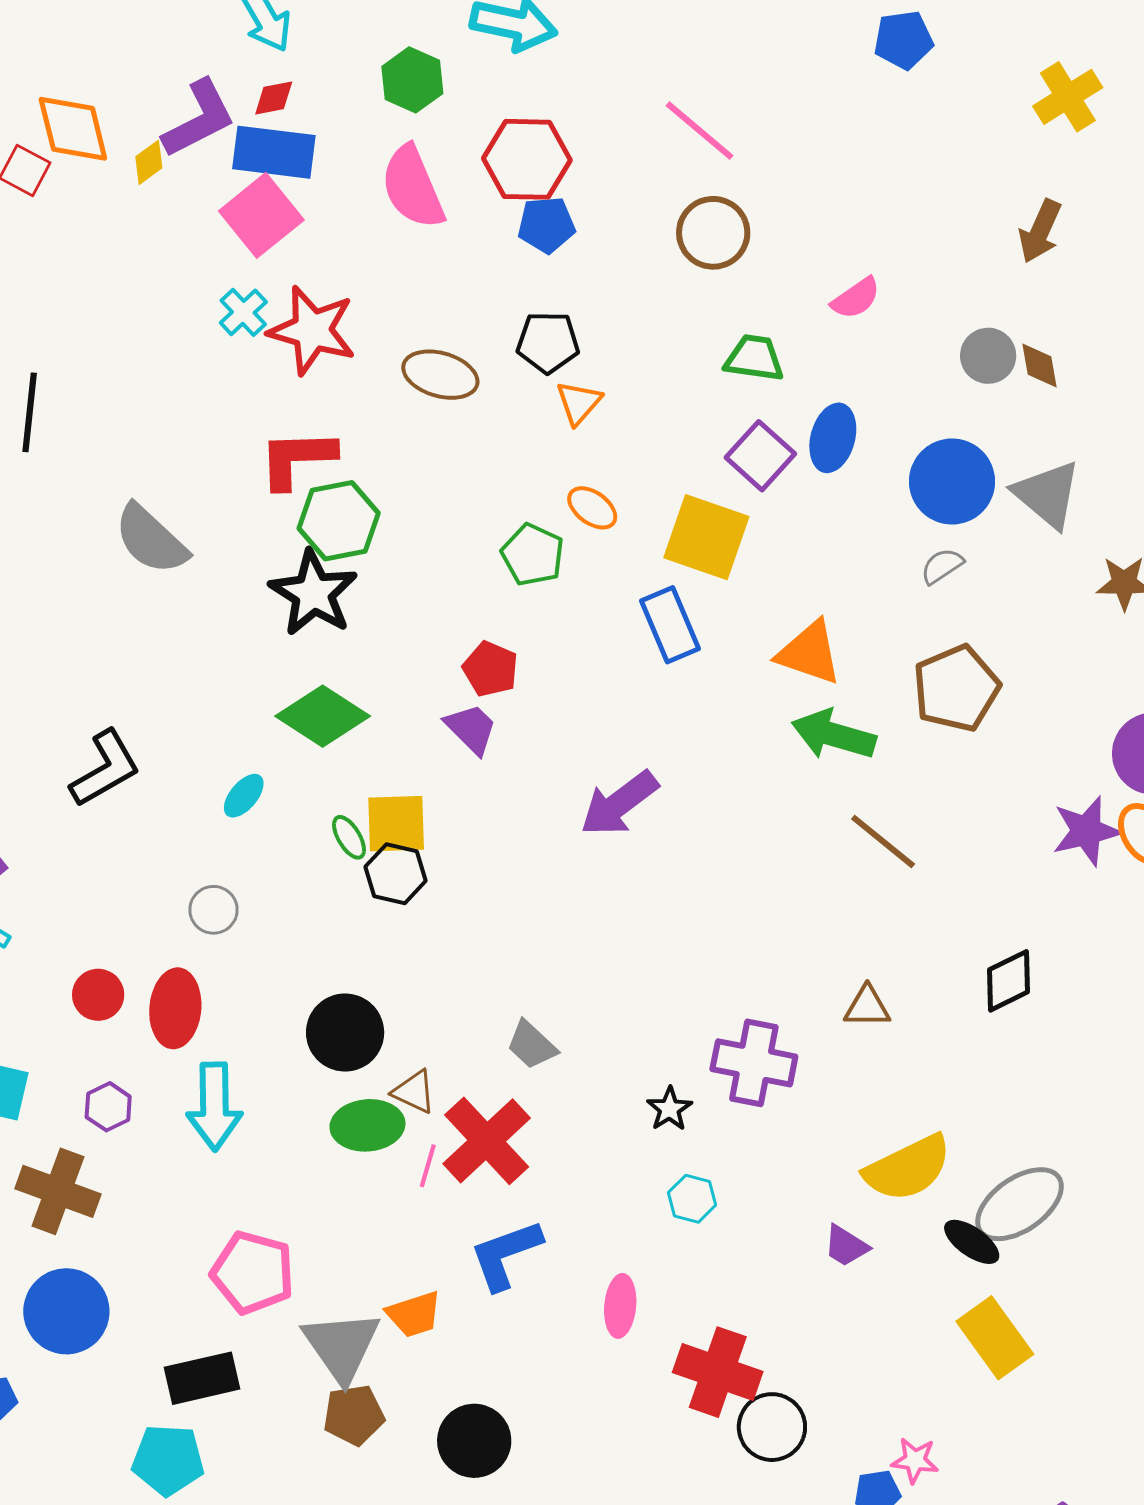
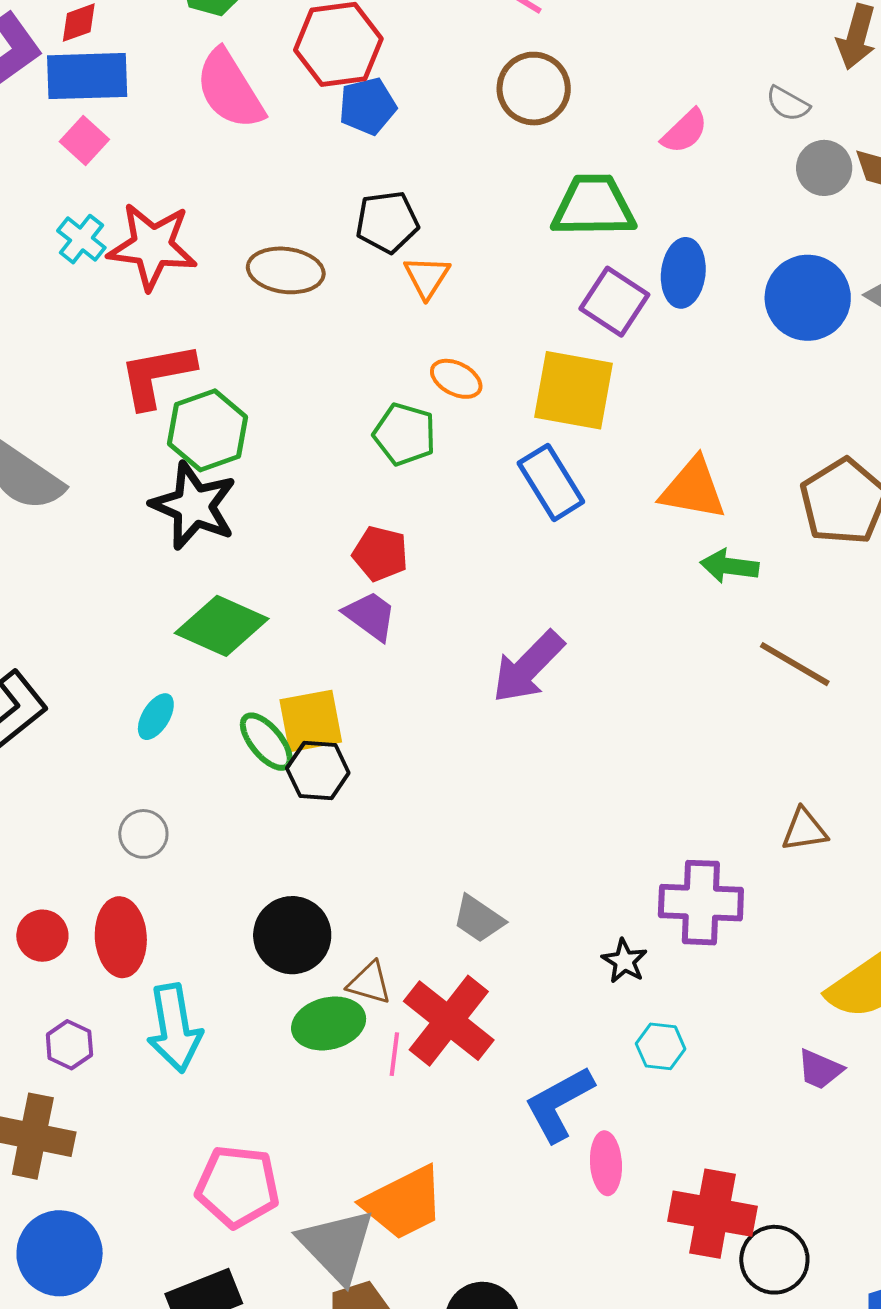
pink square: (261, 215) -> (84, 140), size x0.6
green trapezoid: (754, 358) -> (593, 206), size x1.4
gray semicircle: (942, 566) -> (788, 104), moved, turned -108
green arrow: (834, 735) -> (729, 566), size x0.7
green ellipse: (349, 837) -> (266, 742), size x1.4
blue L-shape: (506, 1255) -> (559, 1104), moved
orange trapezoid: (414, 1314) -> (404, 1203), size x1.5

